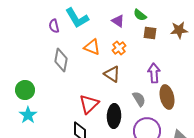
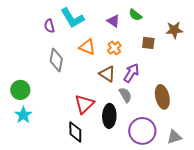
brown square: (150, 33) -> (148, 43), moved
purple arrow: (154, 73) -> (131, 73), moved, turned 36
gray semicircle: (139, 99) -> (125, 95), moved

